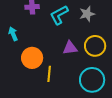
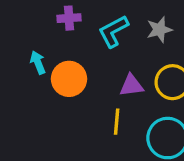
orange circle: (32, 58) -> (69, 79), moved
yellow line: (49, 74) -> (117, 122), moved

